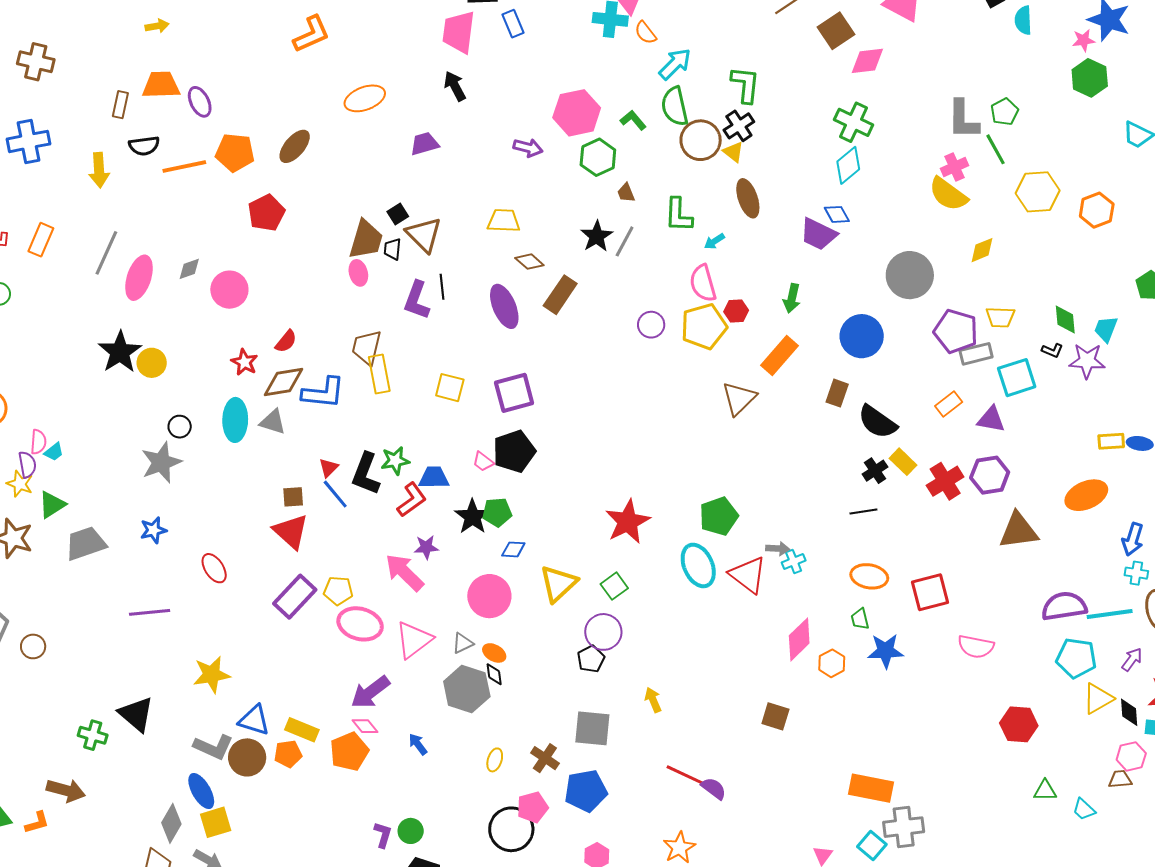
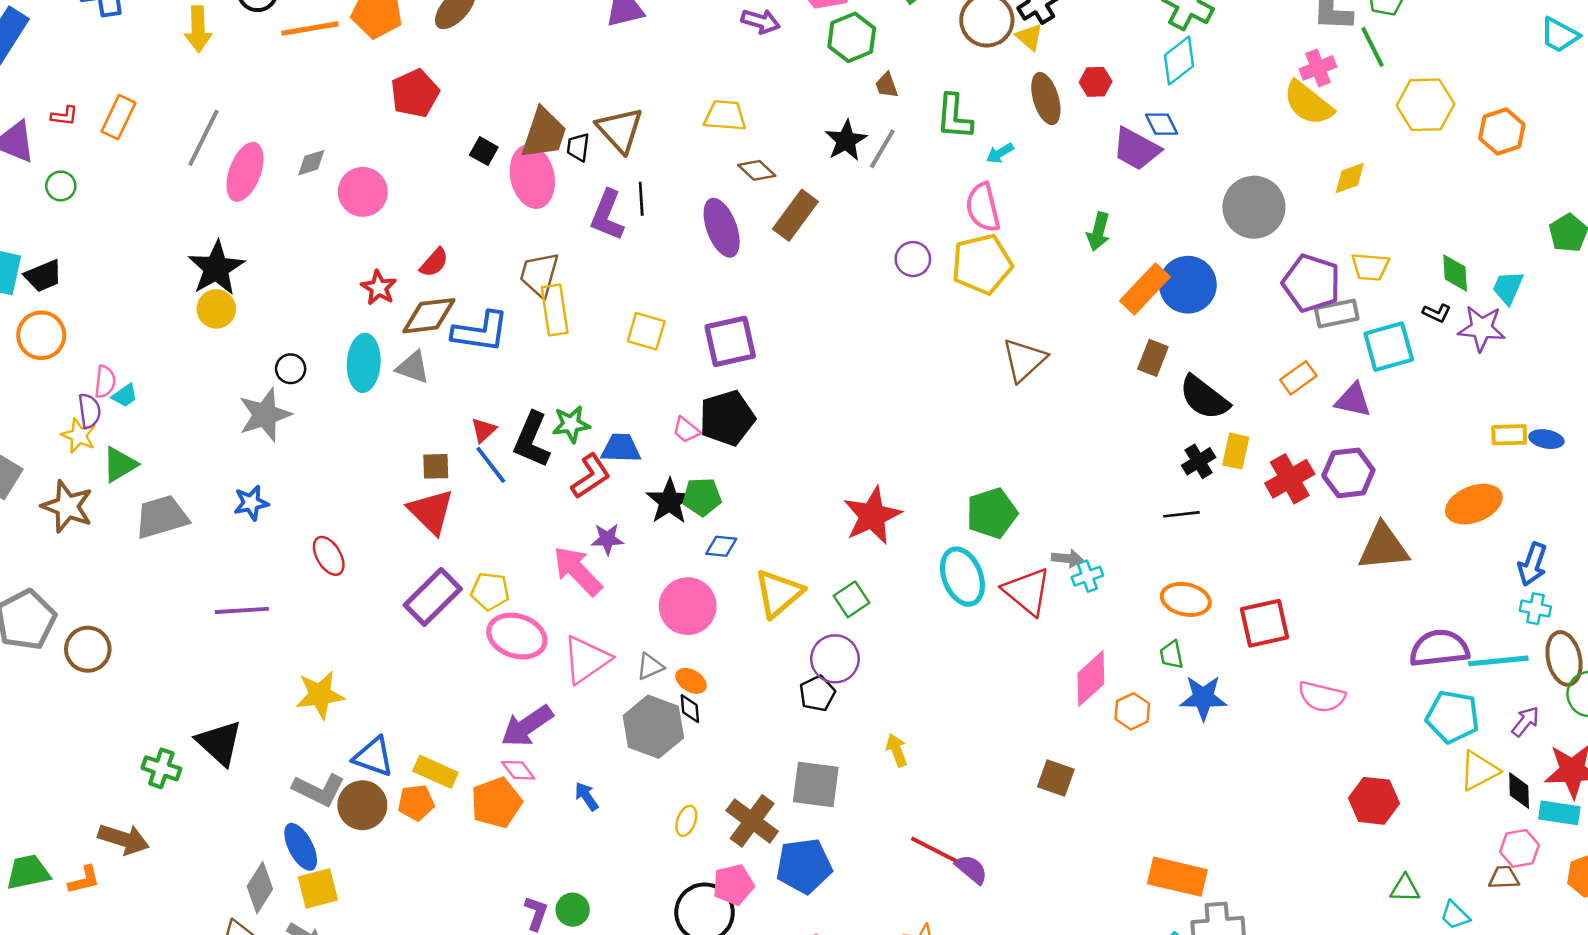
black square: (398, 214) -> (484, 151), moved, turned -30
pink ellipse: (358, 273) -> (532, 177), size x1.8
red hexagon: (736, 311) -> (1096, 82), moved
orange rectangle: (779, 356) -> (1145, 289), moved
yellow circle: (152, 363) -> (216, 309), moved
yellow rectangle: (903, 462) -> (1236, 451), turned 56
brown circle: (33, 646) -> (88, 649), size x1.4
brown cross: (545, 758) -> (752, 821), size x1.4

